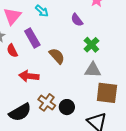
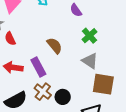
purple rectangle: (32, 38) -> (38, 67), moved
gray triangle: (93, 70) -> (90, 61), turned 30
red arrow: (29, 76) -> (13, 67), moved

